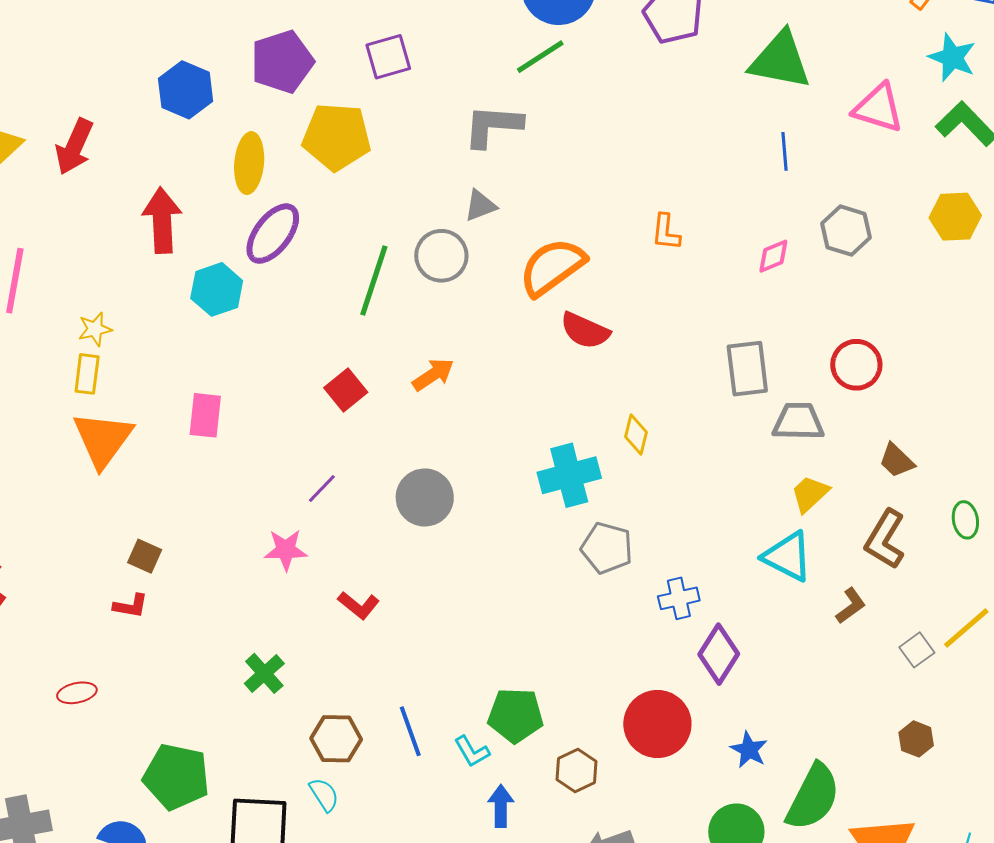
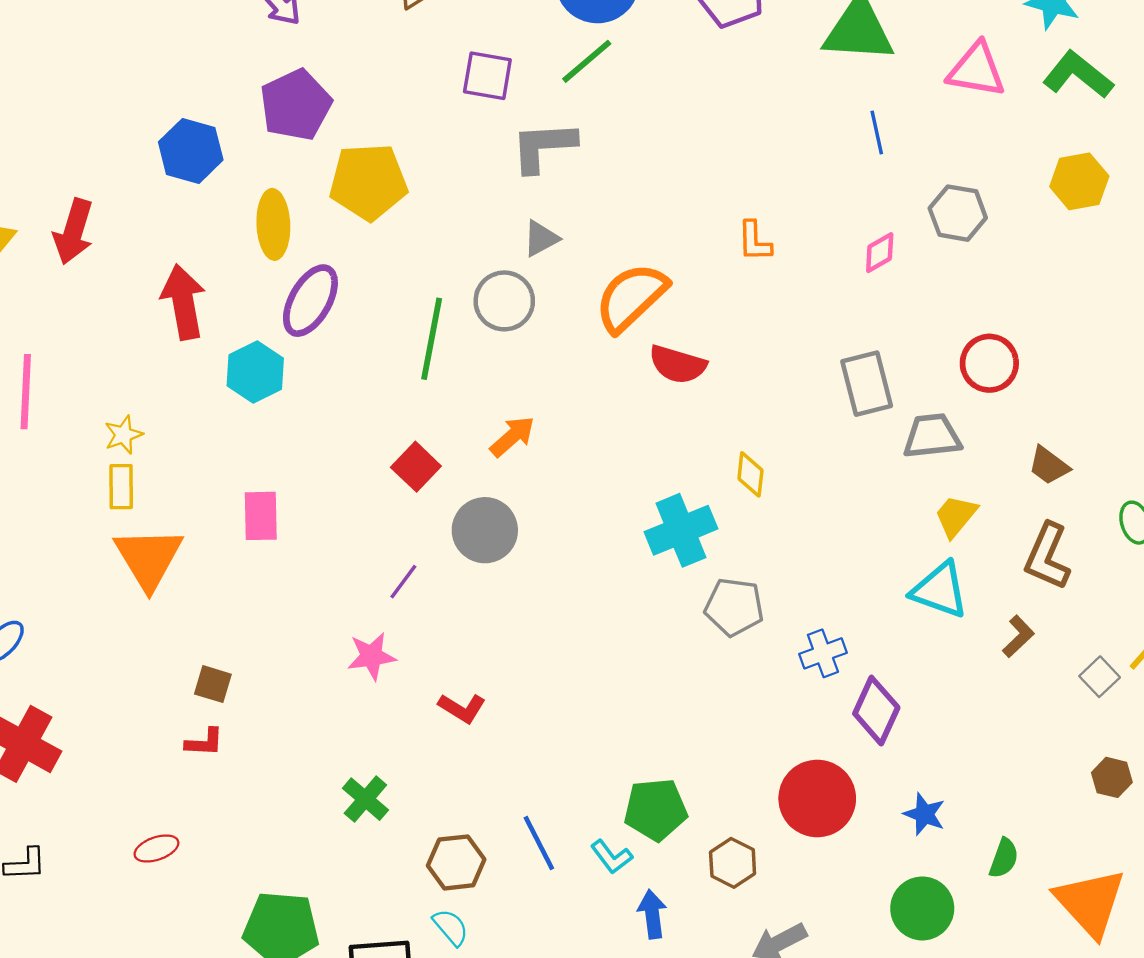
purple square: (388, 57) -> (487, 76), moved, turned 33
gray circle: (425, 497) -> (485, 530), moved
green semicircle: (813, 797) -> (1004, 858), size x0.5

